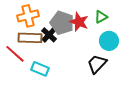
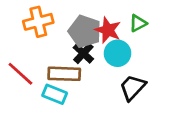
black cross: (49, 35) -> (83, 53), moved
brown rectangle: (30, 38) -> (64, 74), moved
cyan circle: (109, 41) -> (117, 53), moved

